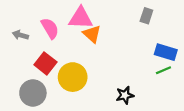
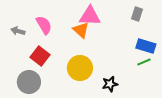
gray rectangle: (146, 16) -> (137, 14), moved
pink triangle: (81, 18) -> (90, 16), moved
yellow circle: (73, 77) -> (80, 68), moved

